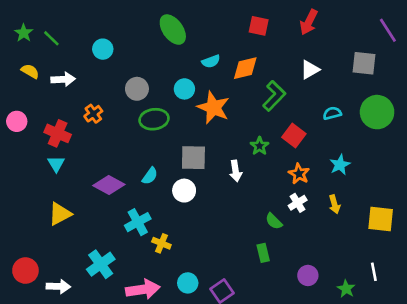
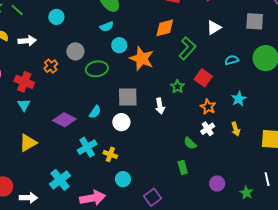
cyan semicircle: (211, 61) -> (107, 27), moved
gray circle: (137, 89) -> (75, 51), moved
yellow cross: (161, 243) -> (110, 154), moved
cyan circle: (188, 283) -> (123, 179), moved

